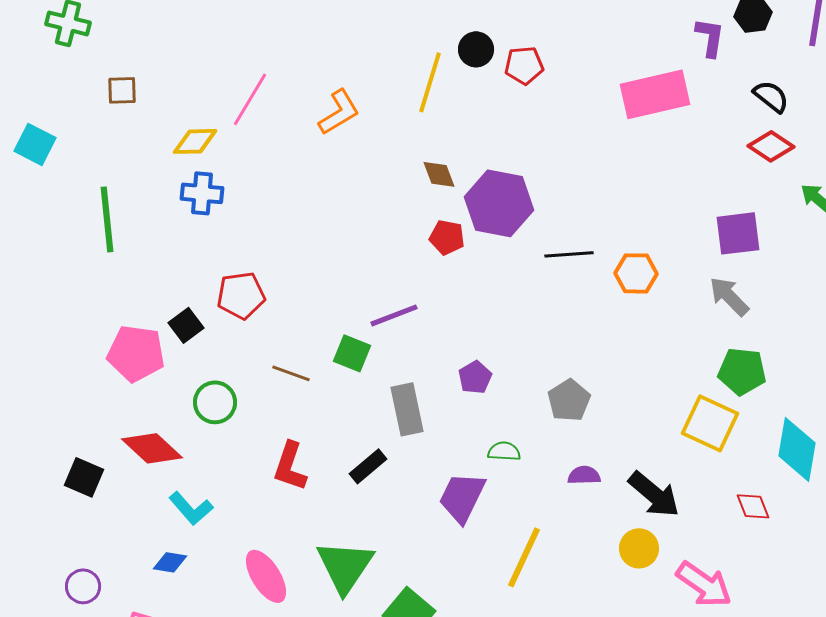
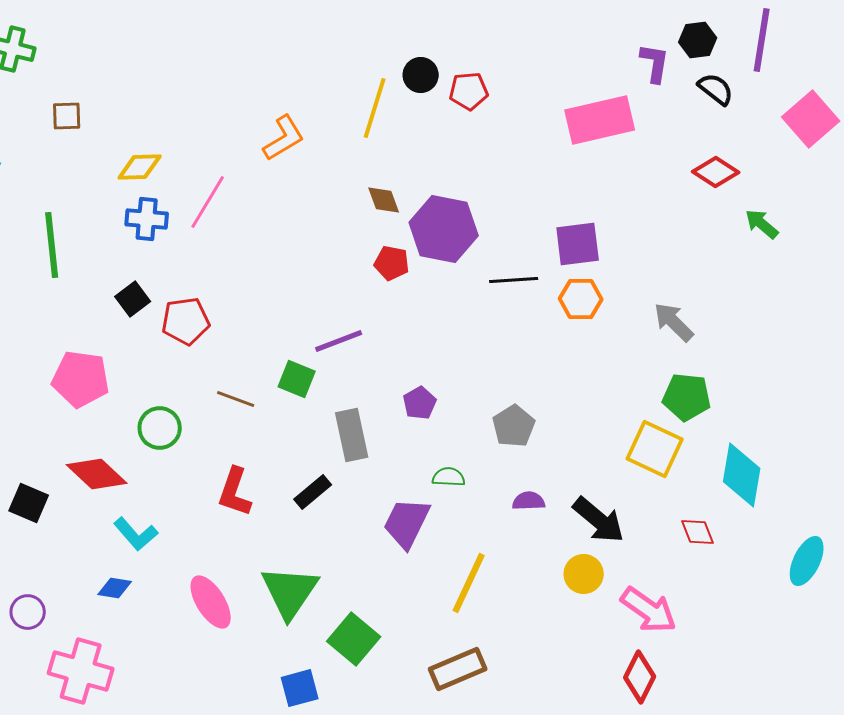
black semicircle: (771, 96) -> (716, 89), moved
pink line: (250, 99) -> (208, 202), moved
purple square: (738, 233) -> (578, 244), moved
black square: (186, 325) -> (133, 299), moved

